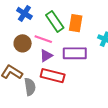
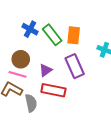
blue cross: (24, 13) -> (30, 29), moved
pink line: (43, 39) -> (18, 74), moved
purple rectangle: (75, 53) -> (75, 66), turned 70

